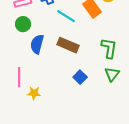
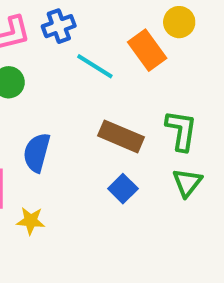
blue semicircle: (37, 44) -> (37, 153), moved
brown rectangle: (68, 45) -> (121, 136), moved

